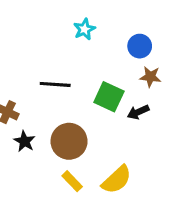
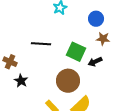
brown circle: (69, 141) -> (68, 81), moved

